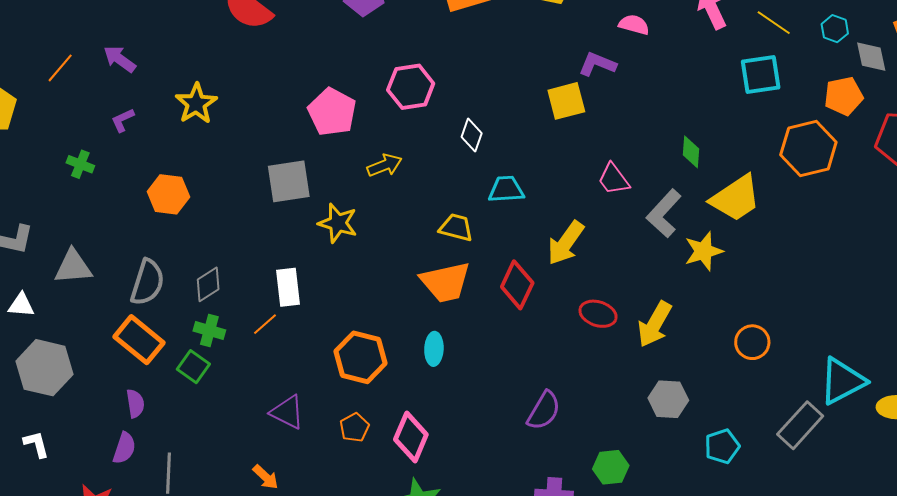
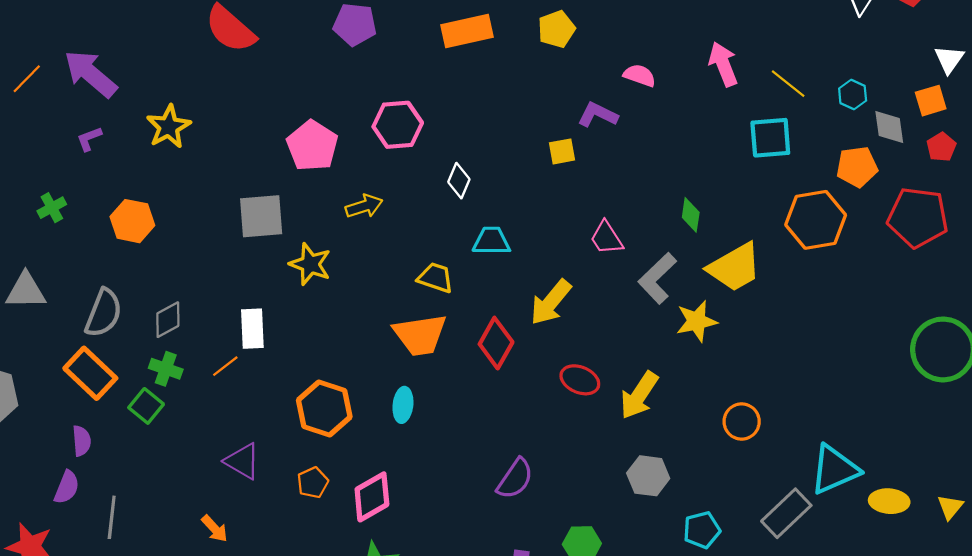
purple arrow: (120, 59) -> (91, 74), size x1.6
yellow square: (566, 101) -> (562, 151), size x0.7
green cross: (80, 164) -> (52, 208), moved, turned 36
pink diamond: (411, 437) -> (372, 497), turned 33

